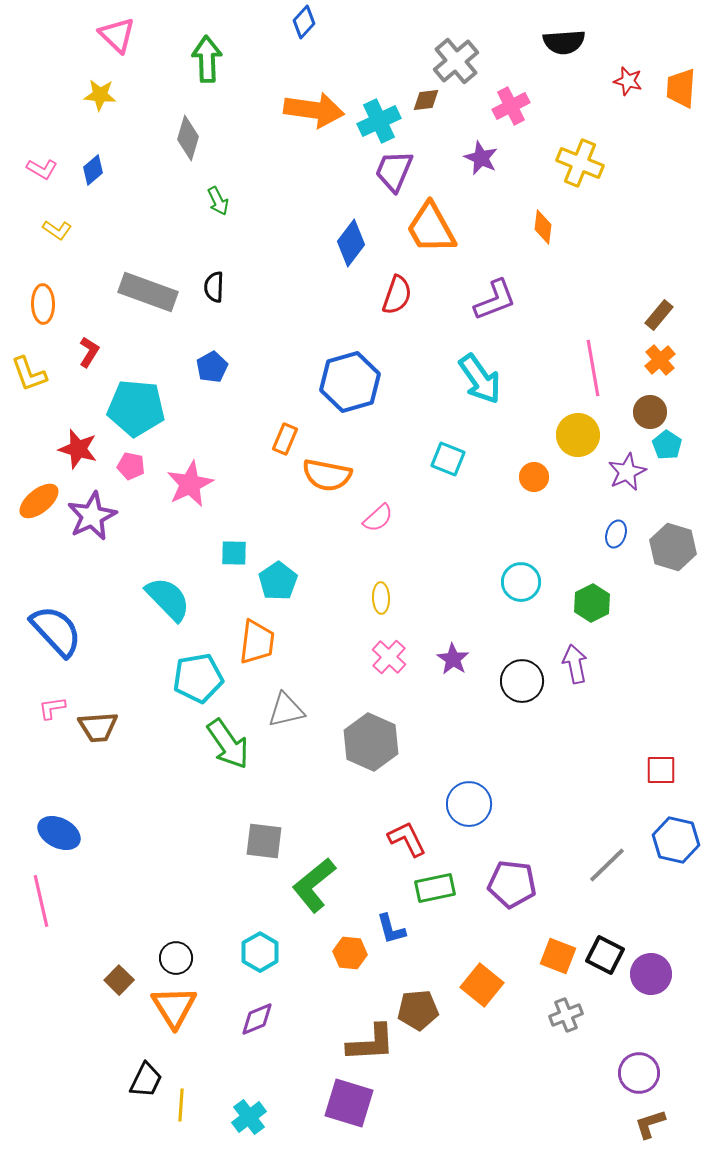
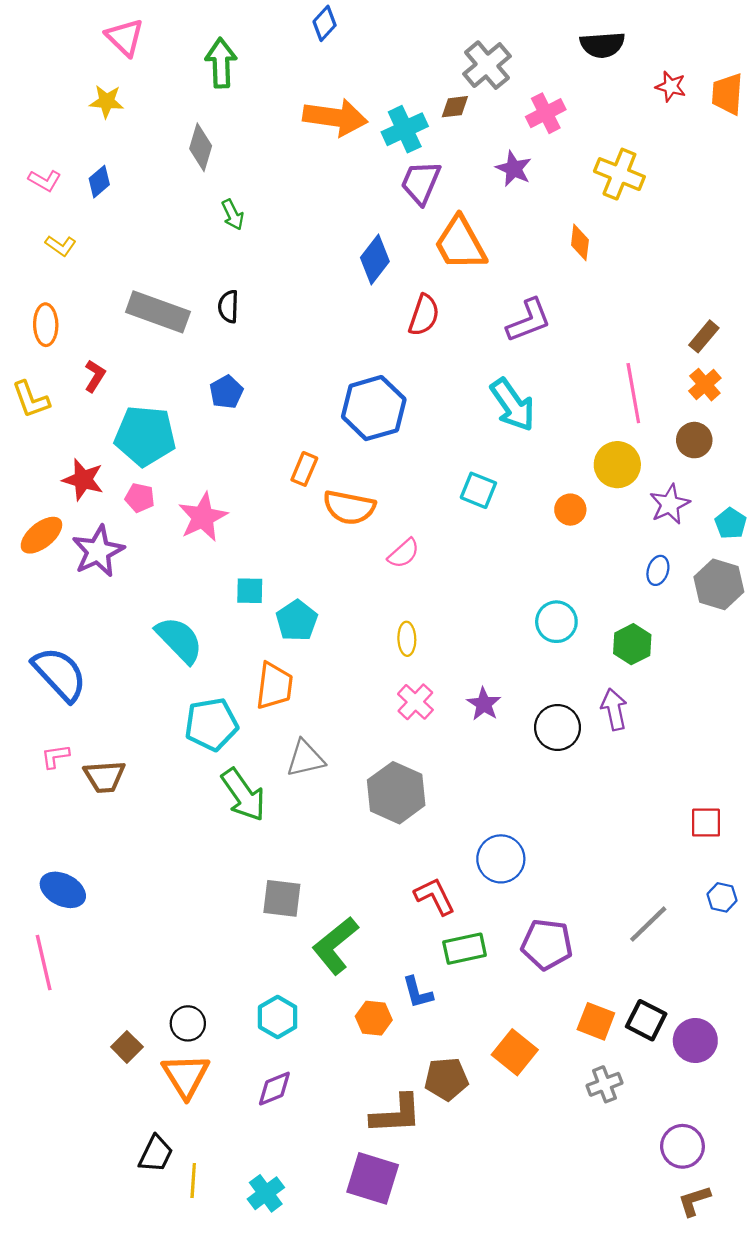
cyan pentagon: (667, 445) -> (731, 523), moved
blue hexagon: (676, 840) -> (722, 897), size x0.6

